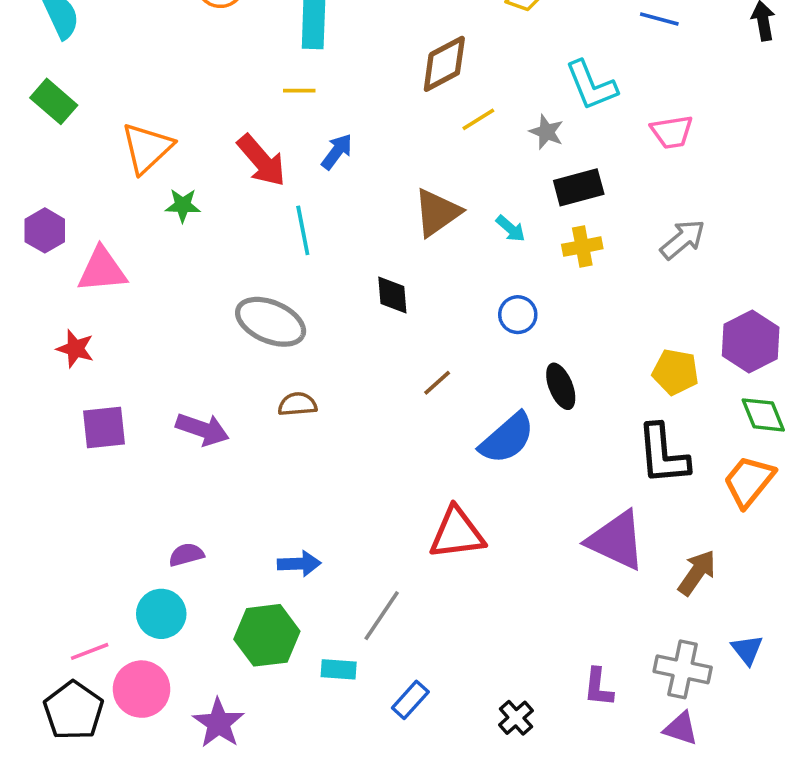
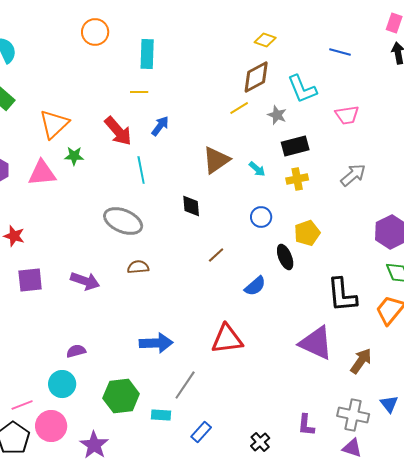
brown diamond: (444, 64) -> (256, 77), moved
pink triangle: (102, 270) -> (42, 173), moved
yellow pentagon: (675, 372) -> (307, 233), moved, turned -30
blue semicircle: (507, 438) -> (255, 286), size x0.7
blue arrow: (299, 564) -> (156, 343), moved, size x1.4

